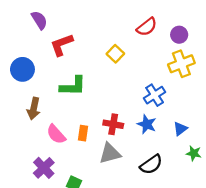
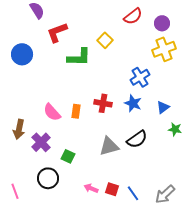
green L-shape: (73, 86) -> (79, 57), moved
brown arrow: (34, 109) -> (19, 129), moved
gray triangle: (110, 153) -> (109, 146), moved

